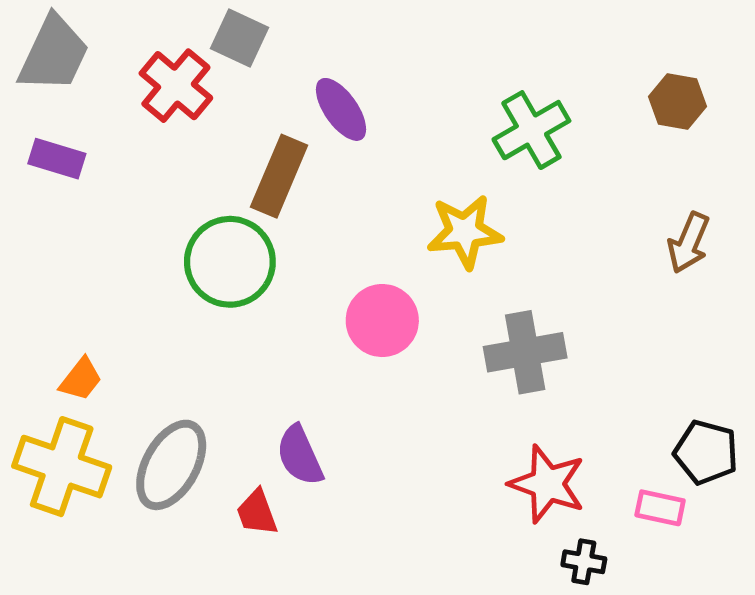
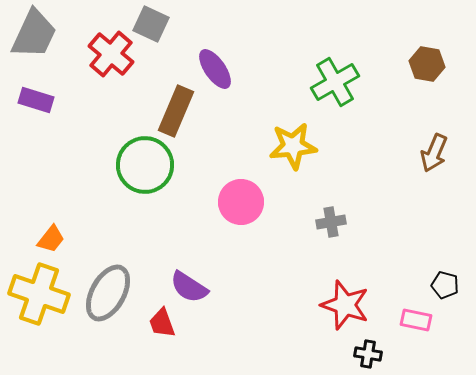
gray cross: (525, 352) -> (331, 222), size x0.6
black pentagon: (706, 452) -> (445, 285), size x0.7
purple semicircle: (300, 455) -> (189, 287), turned -33

